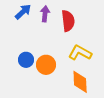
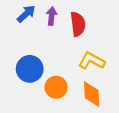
blue circle: (26, 60) -> (30, 69), size x1.5
orange circle: (46, 65) -> (56, 87), moved

